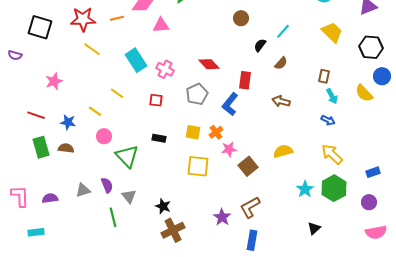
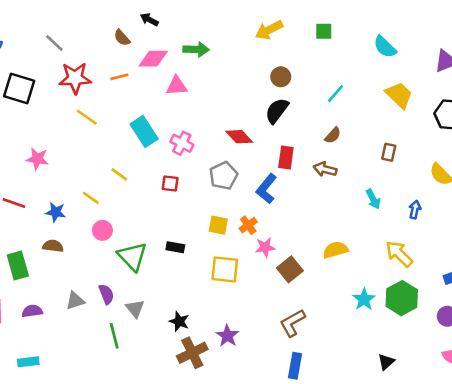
black semicircle: (260, 45) -> (277, 111), moved, size x1.5
pink star: (54, 81) -> (37, 159), turned 30
cyan arrow: (332, 96) -> (373, 199), moved
brown arrow: (281, 101) -> (325, 169), moved
blue arrow: (328, 120) -> (415, 210), moved, turned -104
black rectangle: (159, 138) -> (175, 247), moved
green rectangle: (41, 147) -> (18, 266), moved
purple star: (222, 217) -> (227, 336), moved
black triangle: (314, 228) -> (386, 362), moved
cyan rectangle: (36, 232) -> (28, 362), moved

